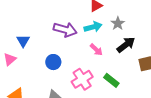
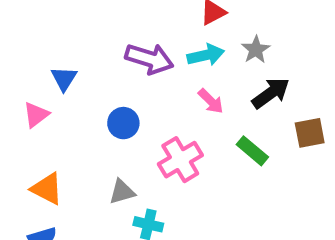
green rectangle: (111, 80) -> (252, 151), moved

